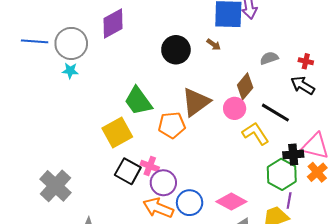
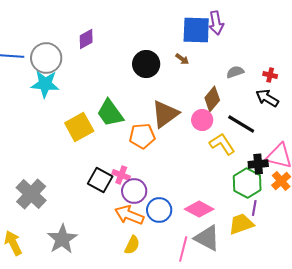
purple diamond: (113, 24) -> (86, 39), size x0.7
cyan star: (70, 71) -> (45, 84), size x1.8
yellow square: (117, 132) -> (79, 127), moved

